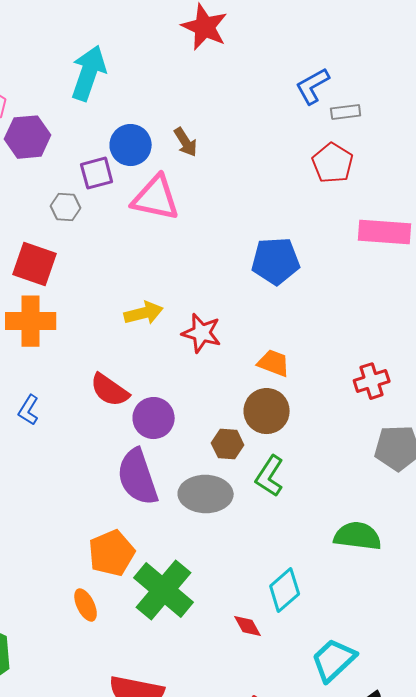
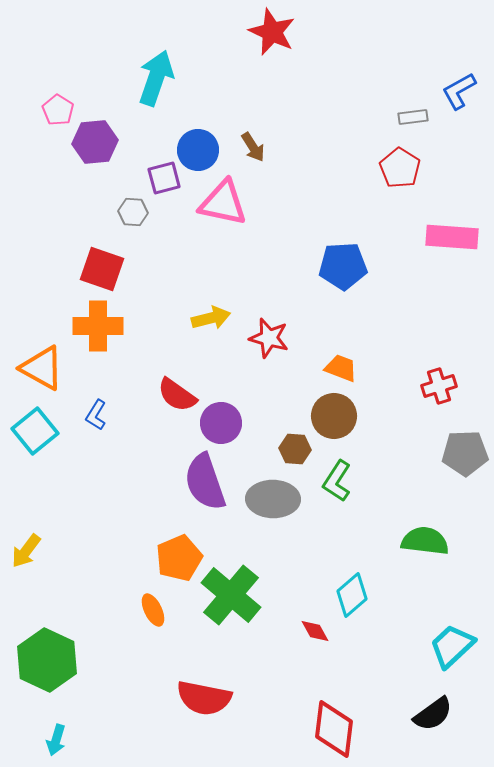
blue L-shape: (313, 86) -> (459, 91), moved
cyan trapezoid: (334, 660) -> (452, 646), moved

